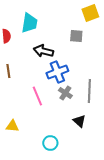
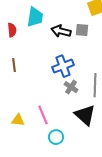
black arrow: (43, 51) -> (61, 31), moved
pink line: (37, 96) -> (43, 115), moved
black triangle: (79, 121) -> (85, 115), size x1.6

